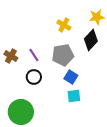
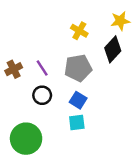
brown cross: (11, 56) -> (14, 69), turned 32
blue square: (71, 77) -> (78, 100), moved
cyan square: (74, 96) -> (77, 123), moved

